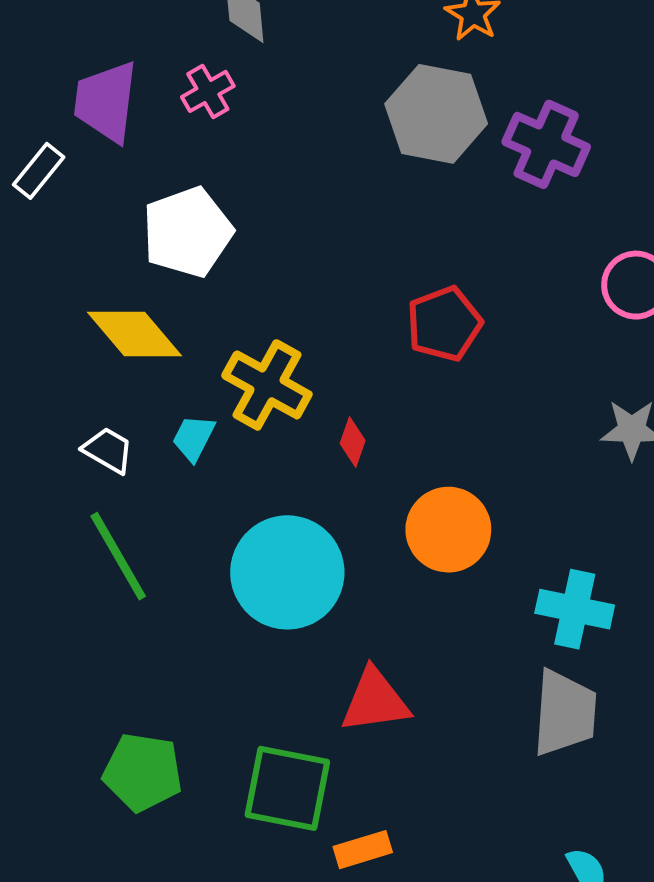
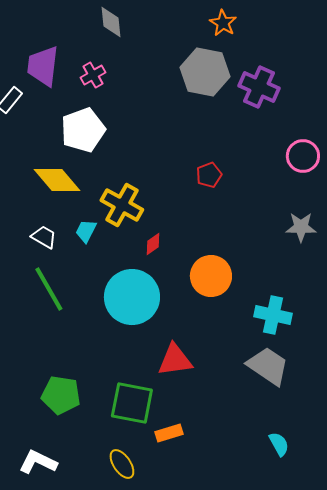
pink cross: (208, 91) -> (93, 75), moved
red pentagon: (444, 324) -> (209, 175), size x0.7
red diamond: (353, 442) -> (153, 244), moved, turned 35
gray trapezoid: (565, 713) -> (268, 366), turned -60

